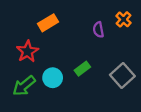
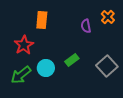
orange rectangle: (48, 23) -> (42, 20), turned -54

